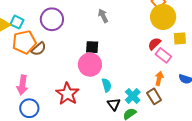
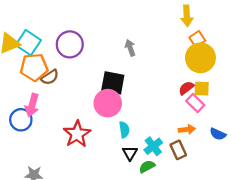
cyan square: (17, 22) -> (28, 43), size x1.5
yellow square: (180, 38) -> (202, 89), moved
black square: (92, 47) -> (113, 83), size x1.5
orange arrow: (159, 78) -> (187, 129), turned 64
pink arrow: (22, 85) -> (32, 105), moved
blue circle: (29, 108) -> (21, 120), moved

